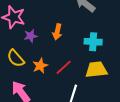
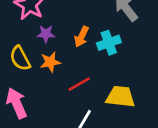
cyan cross: (93, 42) -> (109, 43), moved, turned -36
orange star: (40, 66) -> (50, 62), moved

